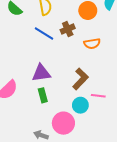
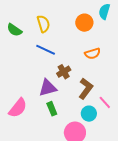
brown cross: (68, 29) -> (64, 72), moved
pink line: (98, 96) -> (105, 102), turned 48

